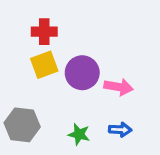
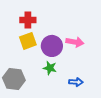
pink arrow: (119, 87) -> (75, 42), moved
green star: (79, 134) -> (50, 68), moved

